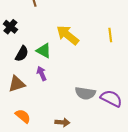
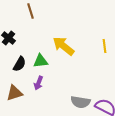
green triangle: (44, 51) -> (40, 61), turned -35
purple arrow: (42, 74) -> (38, 83), turned -136

